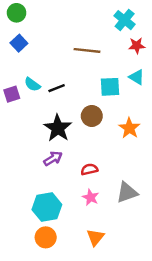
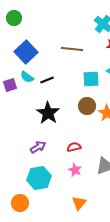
blue square: (19, 43) -> (26, 52), moved, size x1.6
brown circle: (92, 116) -> (87, 106), moved
purple arrow: (53, 158) -> (38, 147), moved
orange circle: (46, 237) -> (20, 203), moved

